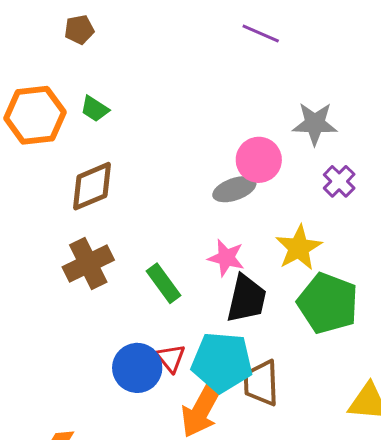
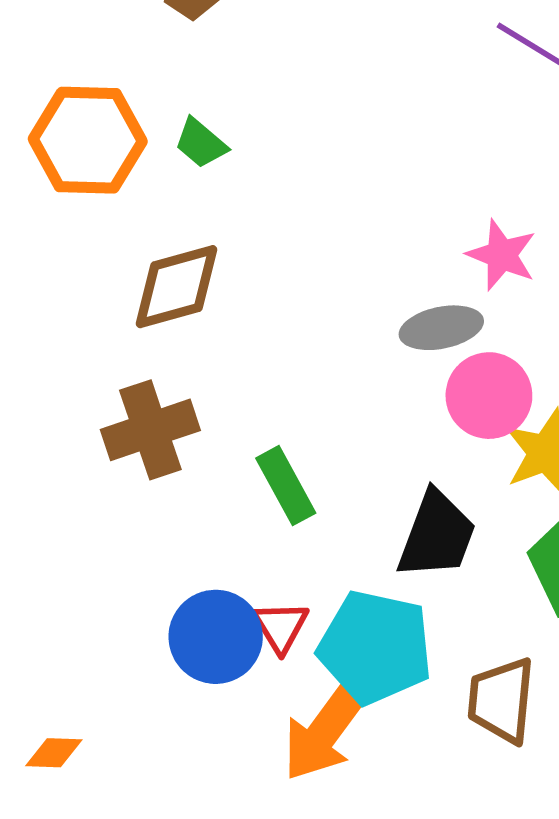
pink circle: (259, 160) -> (489, 396), moved
pink star: (226, 258) -> (502, 255), moved
brown trapezoid: (261, 383) -> (501, 700), moved

